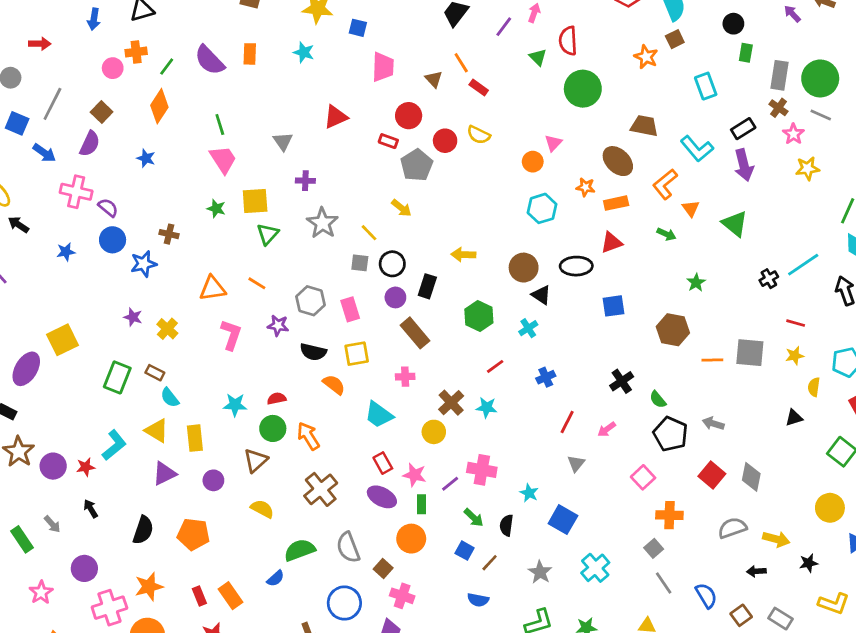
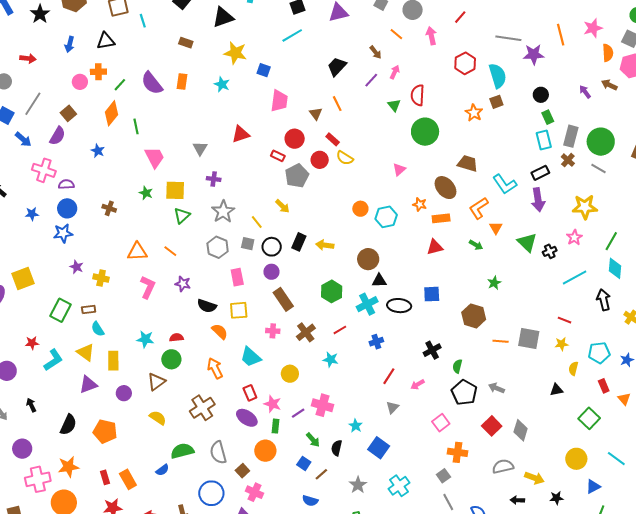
green rectangle: (746, 53) -> (548, 117), turned -40
cyan rectangle: (706, 86) -> (544, 140), moved
red rectangle: (479, 88) -> (333, 139), moved
green line: (220, 125) -> (136, 126), moved
pink star: (793, 134) -> (574, 237), moved
orange circle: (533, 162) -> (360, 209), moved
yellow star: (807, 168) -> (585, 207), size x1.4
purple semicircle: (108, 208) -> (66, 184), turned -49
blue star: (144, 264) -> (63, 233), moved
black ellipse: (576, 266) -> (399, 306), moved
black cross: (769, 279) -> (550, 251), moved
black rectangle: (427, 286) -> (299, 242), moved
black triangle: (541, 295) -> (379, 281), turned -42
gray hexagon: (310, 301) -> (218, 247), moved
cyan cross: (528, 328) -> (367, 304), size x1.5
yellow cross: (167, 329) -> (101, 278), turned -35
brown rectangle: (155, 373) -> (89, 309), turned -40
green semicircle: (658, 400) -> (457, 366), turned 48
brown cross: (451, 403) -> (306, 332), moved
orange arrow: (308, 436) -> (215, 368), moved
red star: (86, 467) -> (32, 343), moved

